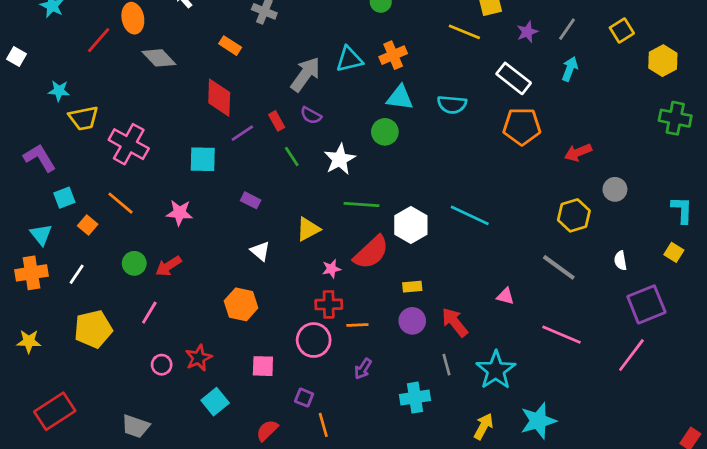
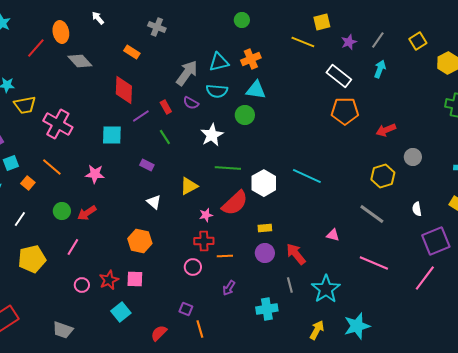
cyan semicircle: (452, 104) -> (217, 91), moved
green line: (292, 156) -> (165, 137), moved
pink circle: (314, 340) -> (193, 267), size x0.7
pink square: (263, 366) -> (135, 279), moved

